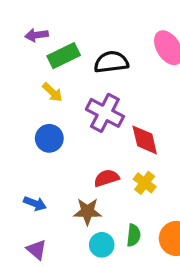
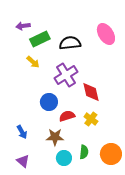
purple cross: (105, 113) -> (66, 75), turned 30
blue circle: (49, 138) -> (49, 102), moved
blue arrow: (35, 203) -> (22, 132), turned 40

